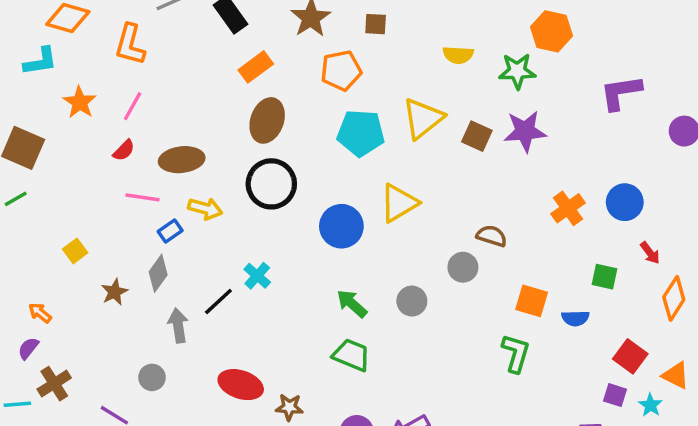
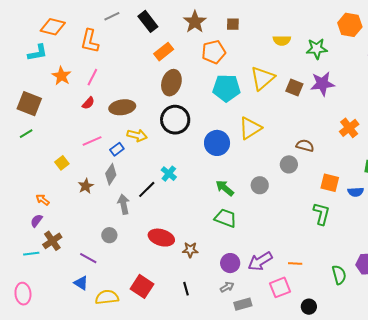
orange hexagon: (551, 31) -> (350, 25), moved
pink line: (142, 197) -> (92, 141), moved, turned -30

